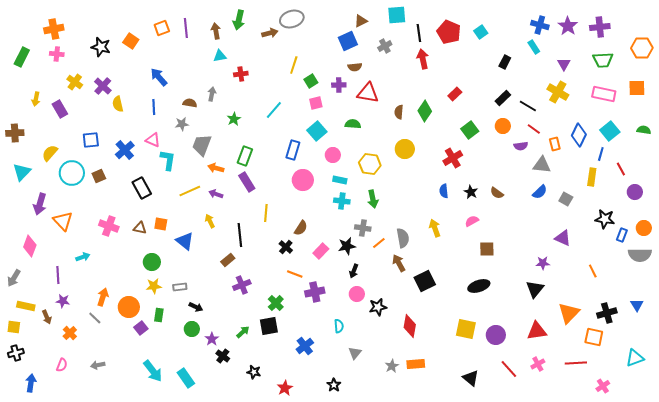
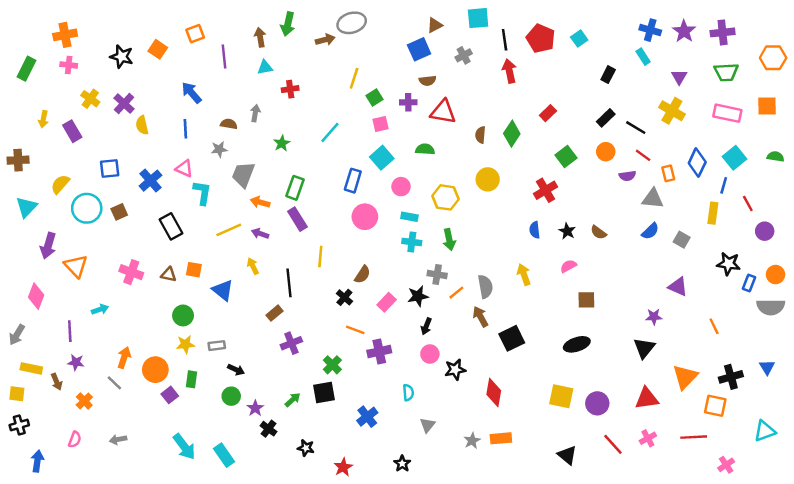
purple line: (186, 28) -> (224, 57), moved

